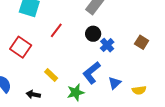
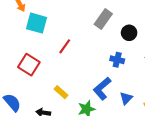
black circle: (93, 34) -> (129, 33), moved
blue cross: (107, 45) -> (117, 60), turned -32

